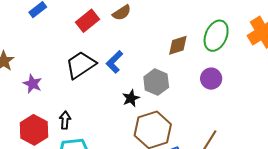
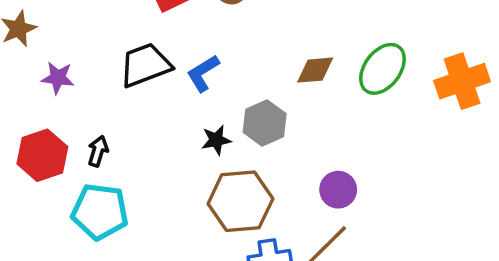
purple circle: (211, 79) -> (338, 190), moved
purple star: (33, 84) -> (58, 78), turned -30

